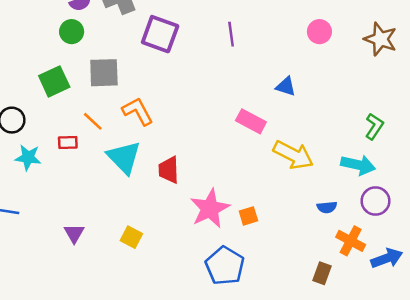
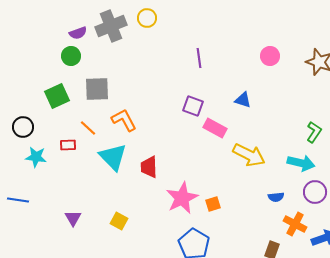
purple square: (160, 34) -> (193, 106), moved, size x0.7

